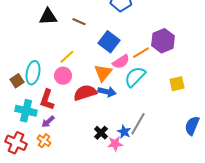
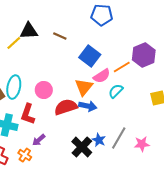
yellow line: (67, 57) -> (14, 43), moved
cyan semicircle: (135, 77) -> (116, 91), size x0.7
purple arrow: (48, 122) -> (39, 140), moved
blue star: (124, 132) -> (99, 140), moved
black cross: (101, 133) -> (82, 147), size x1.5
pink star: (115, 144) -> (142, 144), moved

